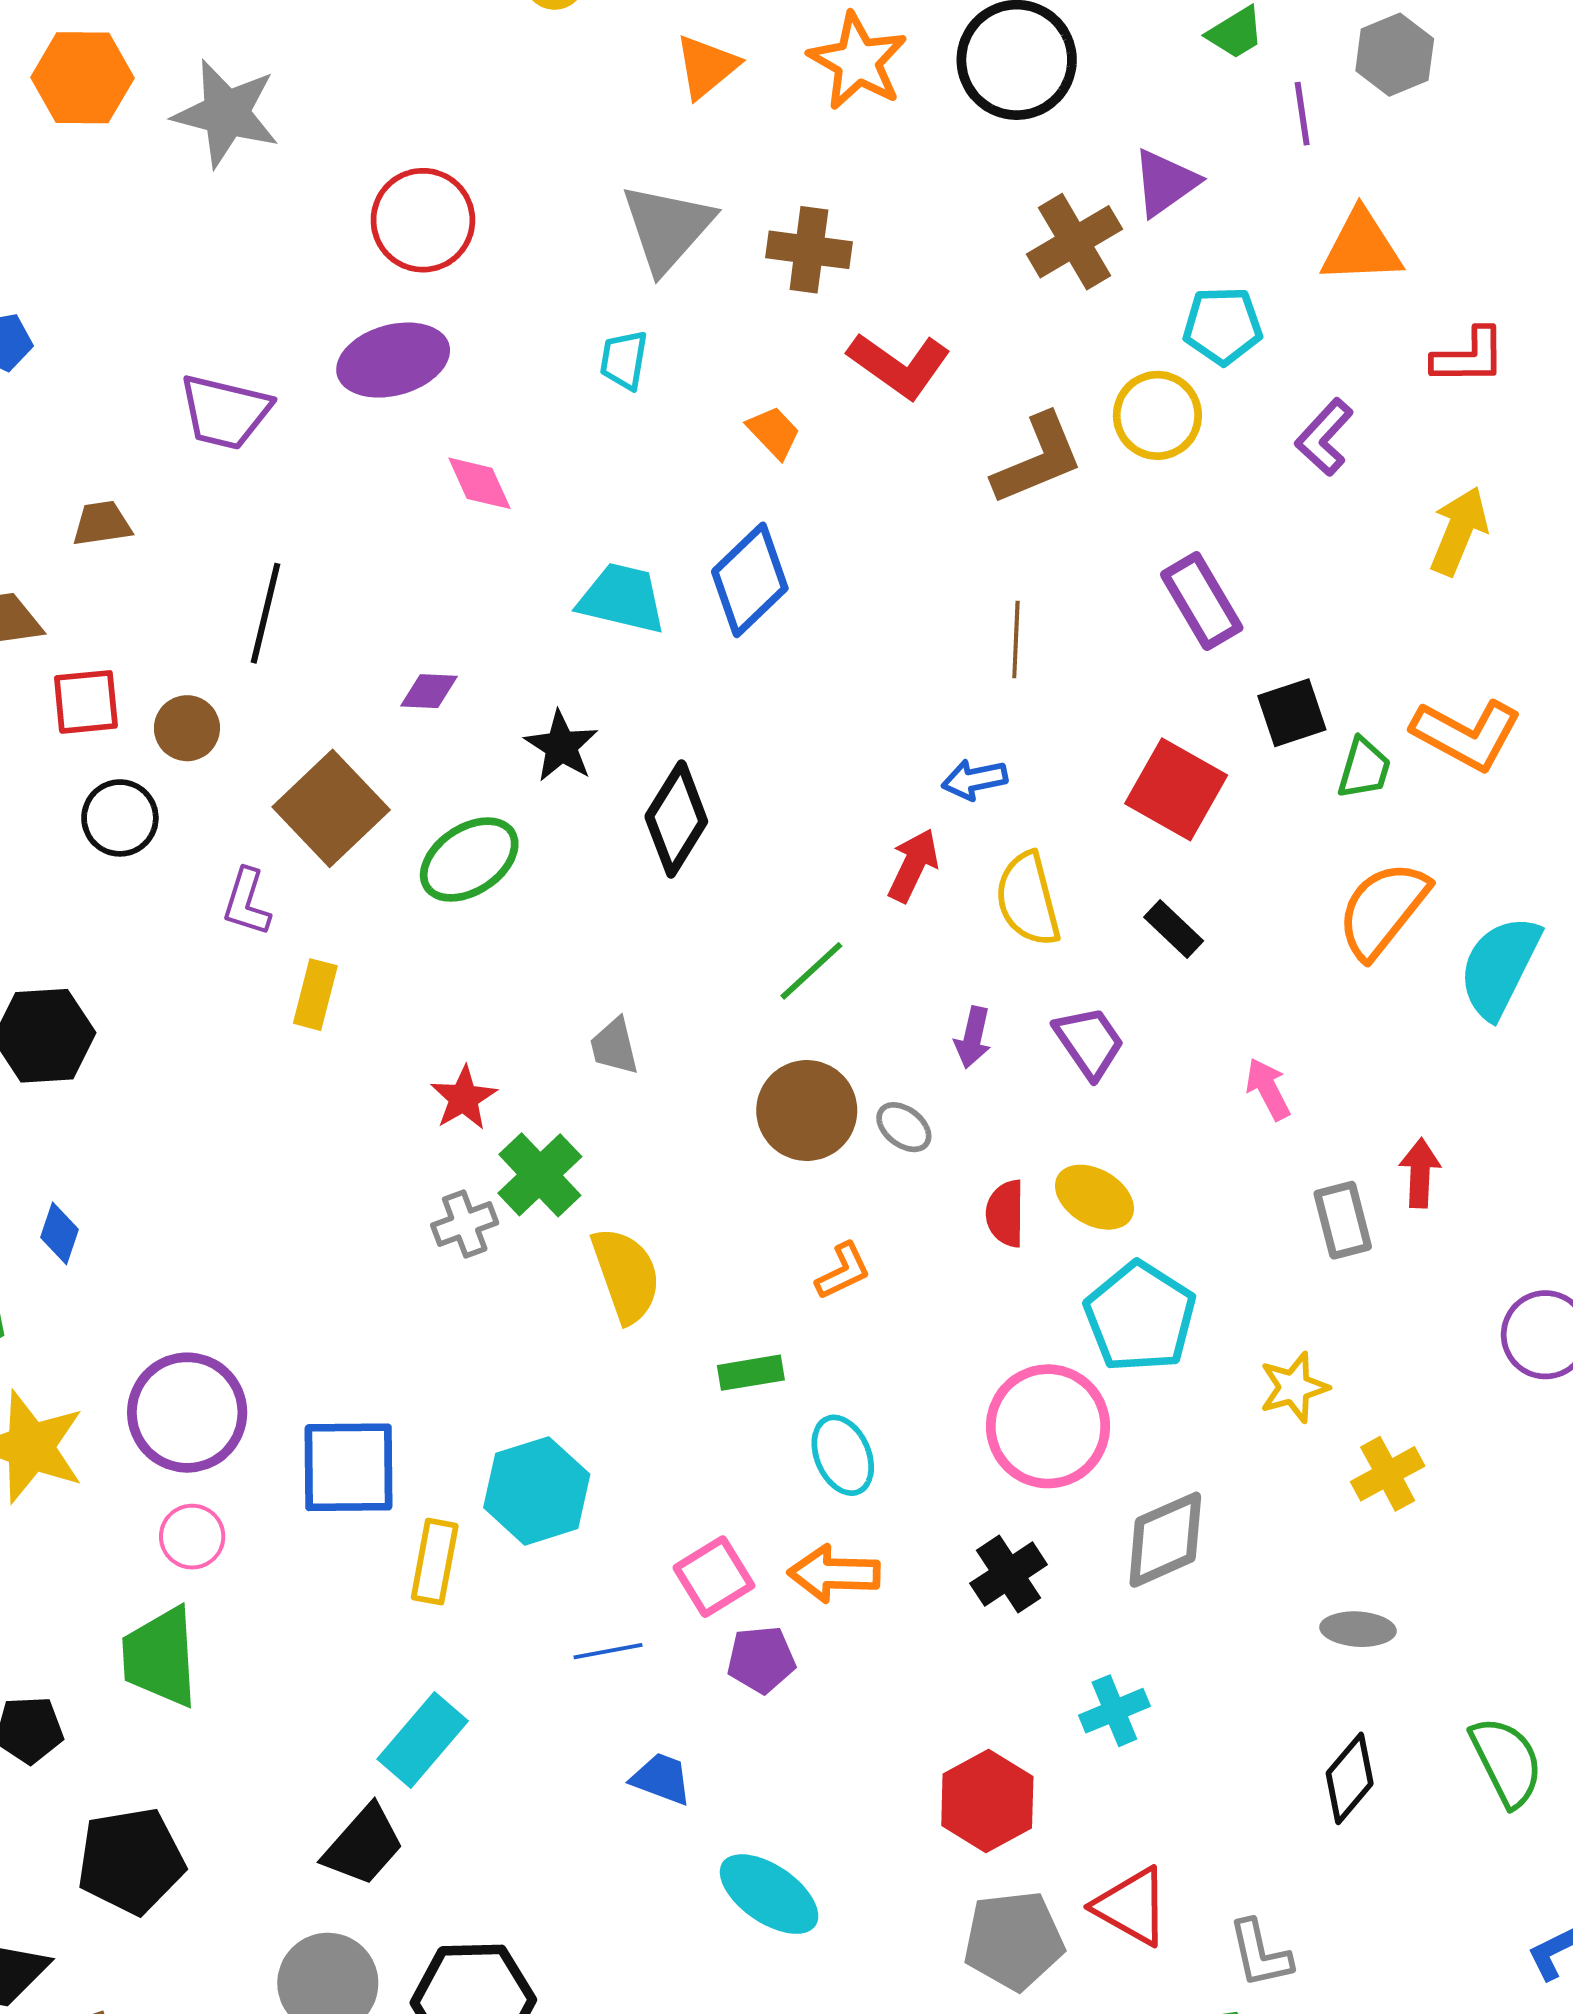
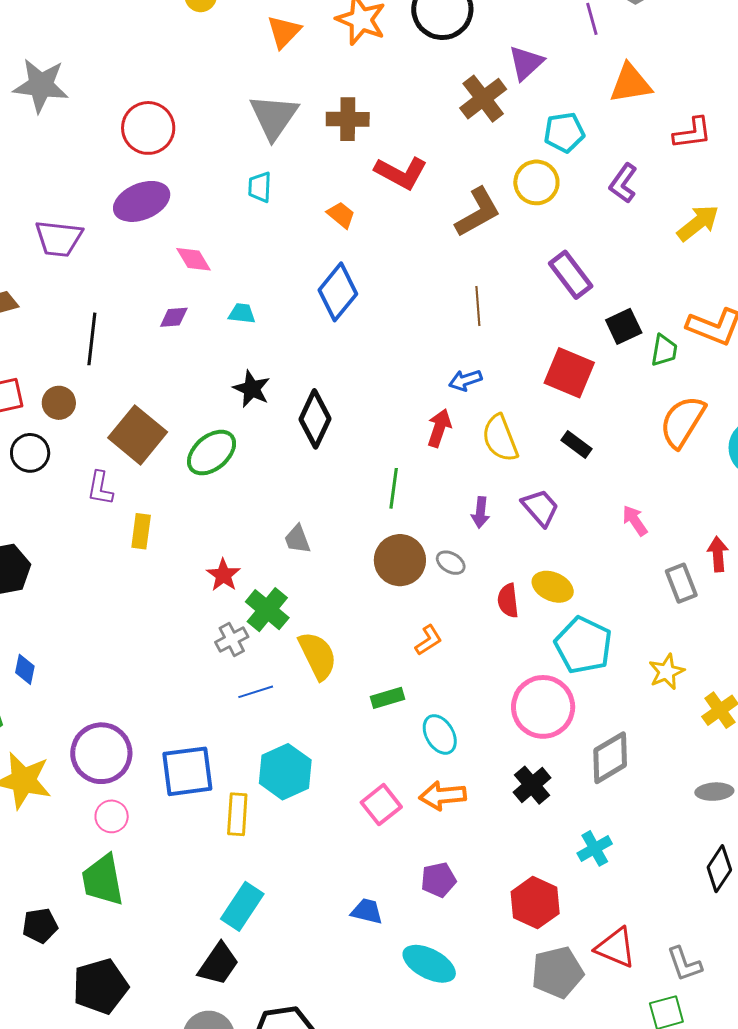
yellow arrow: (1459, 531) -> (698, 223), turned 36
cyan trapezoid: (622, 598) -> (242, 313), moved, size x0.6
purple diamond: (429, 691) -> (174, 317), moved
green line: (811, 971) -> (394, 488), turned -33
blue line: (608, 1651) -> (256, 692), moved
purple pentagon: (761, 1660) -> (438, 880), moved

